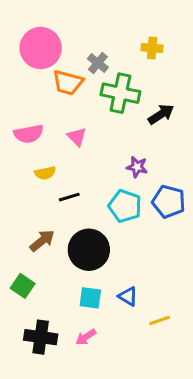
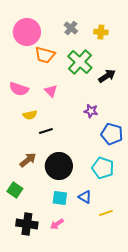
gray cross: (98, 63) -> (71, 28), moved
green cross: (120, 93) -> (80, 62), turned 30
pink semicircle: (29, 134) -> (19, 89), turned 30
cyan pentagon: (125, 206) -> (103, 168), moved

